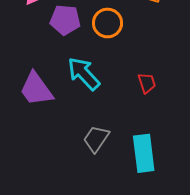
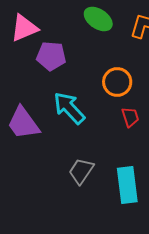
orange circle: (108, 23) -> (117, 82), moved

